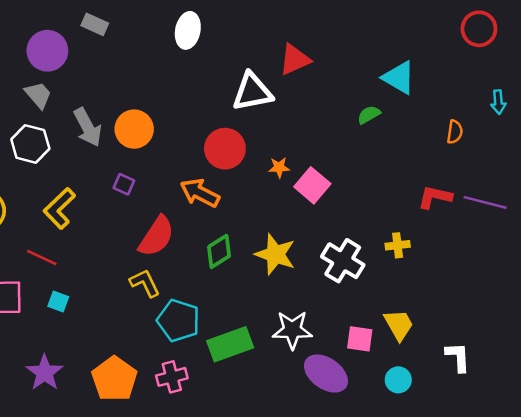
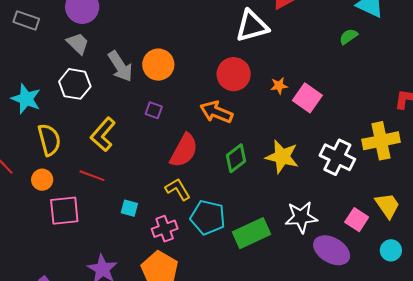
yellow cross: (398, 245) -> (381, 141), size x1.8
cyan square: (58, 301) -> (129, 208), moved
pink square: (360, 339) -> (357, 220), turned 30
pink cross: (172, 377) -> (165, 229), moved

